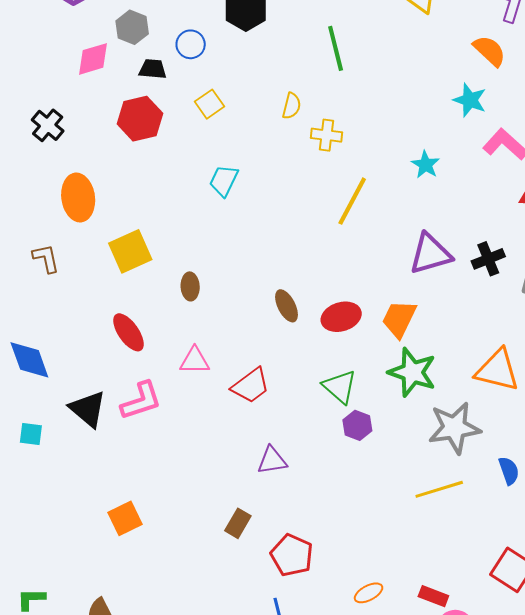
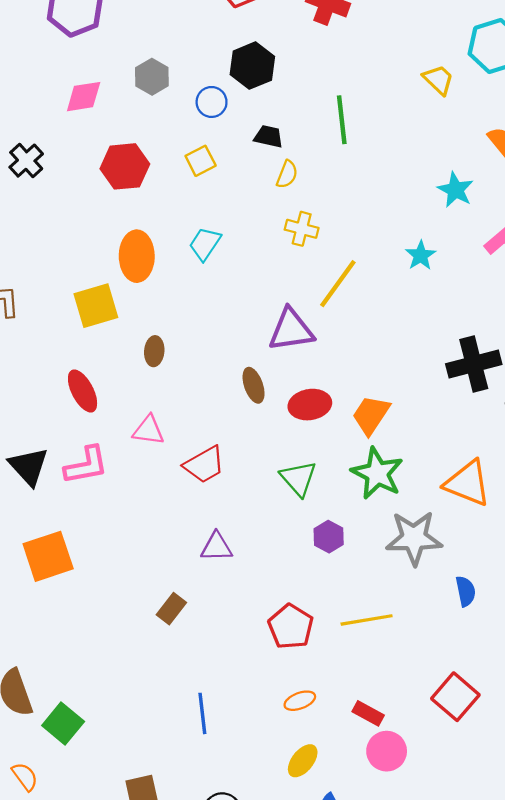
gray hexagon: (132, 27) -> (152, 77), moved
blue circle: (191, 44) -> (212, 102), moved
black trapezoid: (153, 69) -> (269, 137), moved
cyan star: (470, 100) -> (456, 190), moved
yellow cross: (326, 135) -> (302, 229), moved
orange ellipse: (78, 197) -> (137, 256), moved
purple triangle: (430, 254) -> (291, 330), moved
black cross: (488, 259) -> (474, 364), size x1.5
purple hexagon: (357, 425) -> (329, 537), moved
yellow line: (439, 489) -> (367, 620), moved
orange square: (125, 518) -> (48, 556), moved, size x1.4
red pentagon: (292, 555) -> (291, 627), moved

